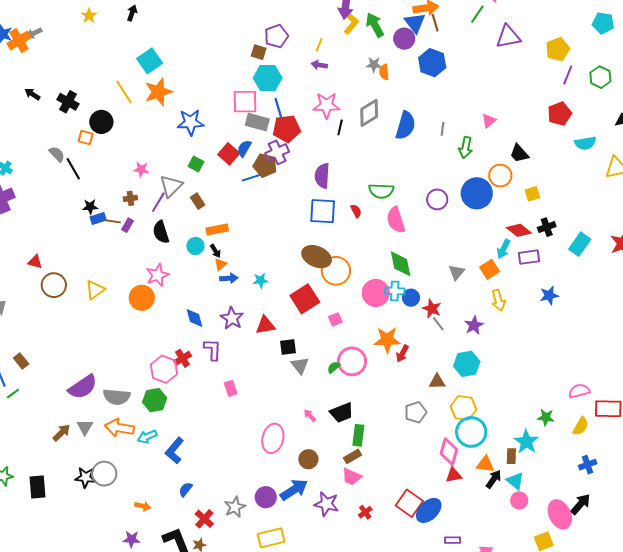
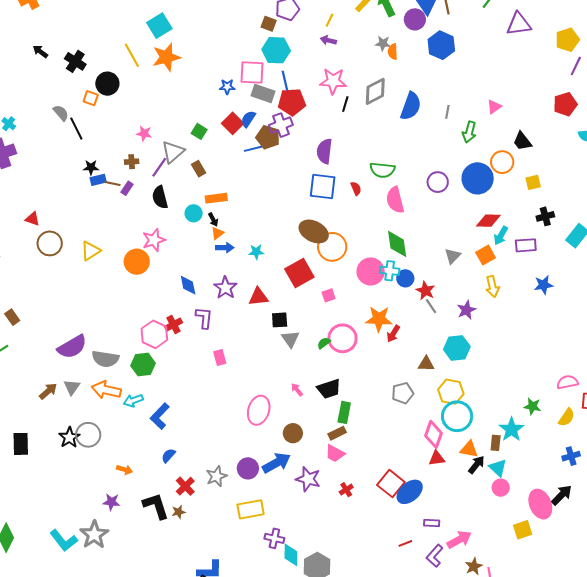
blue star: (191, 122) -> (227, 87), moved, size x0.6
red diamond: (519, 230) -> (488, 221), moved, turned -40
black star: (86, 478) -> (69, 437), turned 30

